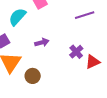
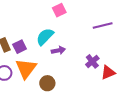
cyan semicircle: (17, 17) -> (45, 37), moved

